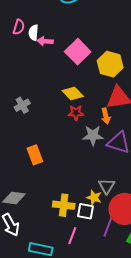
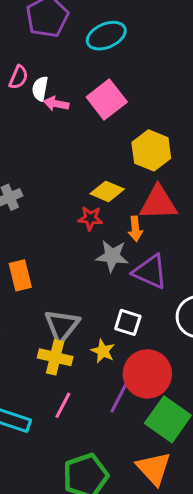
pink square: (78, 52) -> (107, 100), moved
yellow diamond: (73, 94) -> (107, 191), moved, turned -30
gray triangle: (107, 186) -> (62, 326), moved, size x1.4
white square: (85, 211) -> (128, 322), moved

